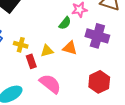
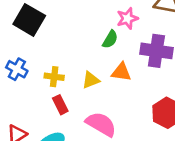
red rectangle: (31, 61) -> (60, 105), moved

